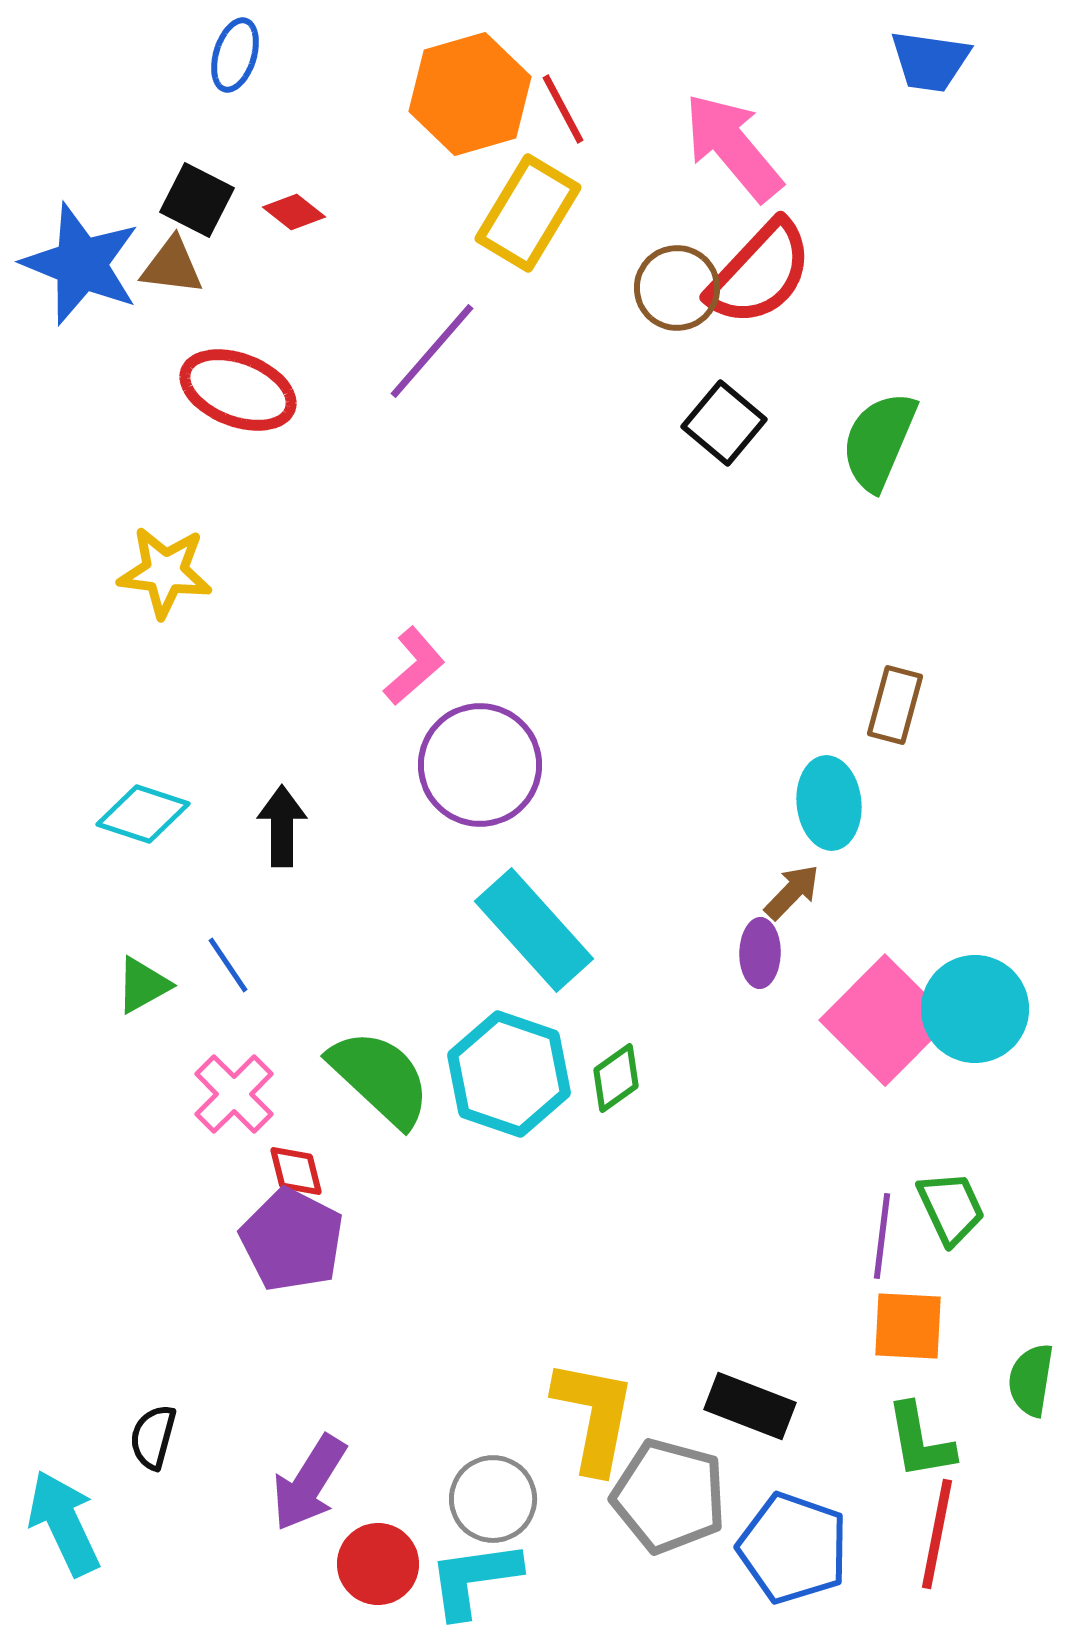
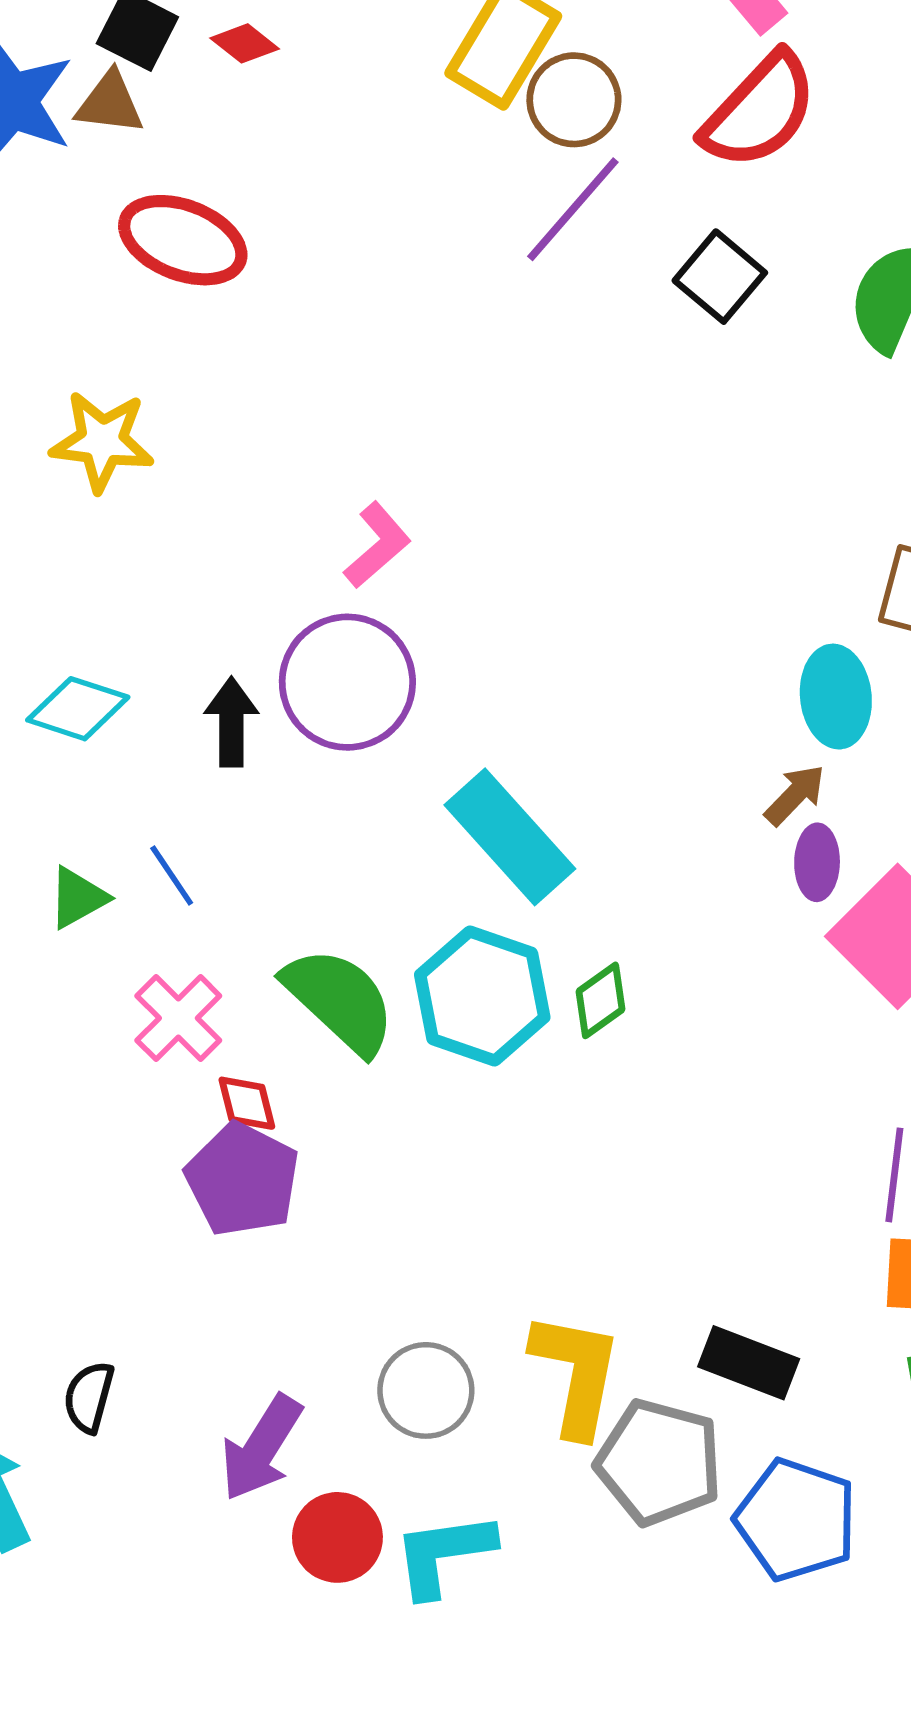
brown circle: (677, 288) -> (574, 100), moved
purple line: (432, 351) -> (573, 209), moved
purple circle: (480, 765) -> (347, 682), moved
purple ellipse: (760, 953) -> (817, 862), moved
gray circle: (493, 1499) -> (426, 1390), moved

